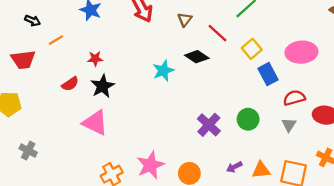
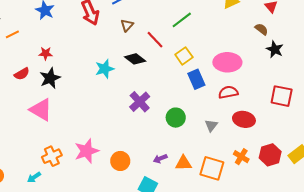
red semicircle: (294, 98) -> (228, 92), moved
purple cross: (209, 125) -> (140, 102), moved

